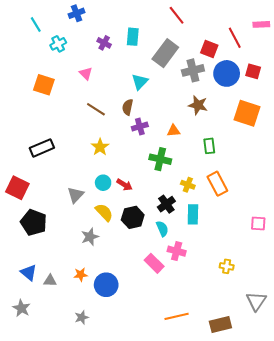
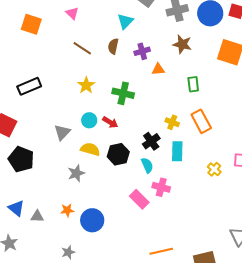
purple cross: (140, 127) -> (142, 51), moved
green cross: (160, 159) -> (123, 93), moved
yellow semicircle: (104, 212) -> (90, 149), turned -30
yellow cross: (227, 266) -> (214, 169), moved, turned 32

